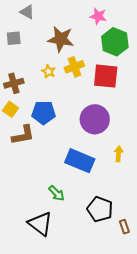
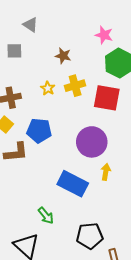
brown star: (61, 39) -> (63, 56), size x0.6
yellow arrow: (119, 154) -> (106, 172), moved
black pentagon: (100, 209) -> (90, 236), turned -30

